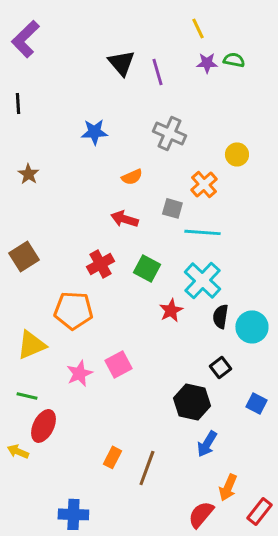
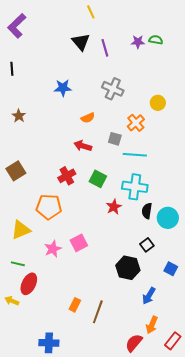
yellow line: (198, 28) -> (91, 12), moved
cyan cross: (202, 280) -> (135, 187), turned -35
blue arrow: (207, 444) -> (149, 296), moved

